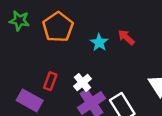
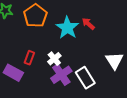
cyan star: (99, 43) -> (67, 28), size x1.6

